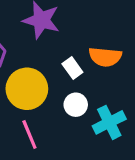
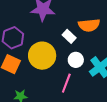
pink line: (29, 134) -> (66, 83), moved, turned 54

